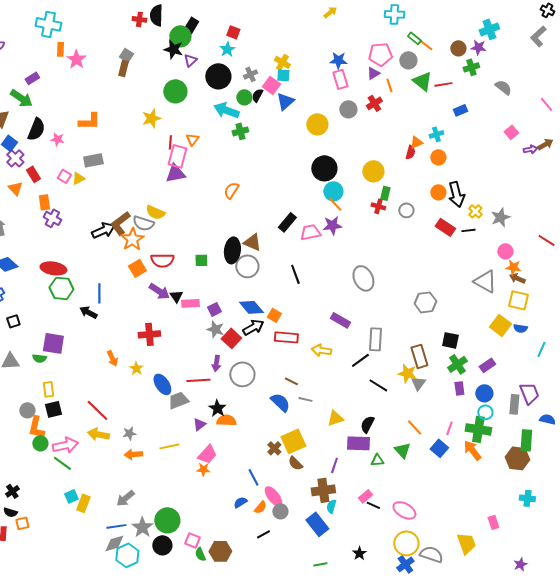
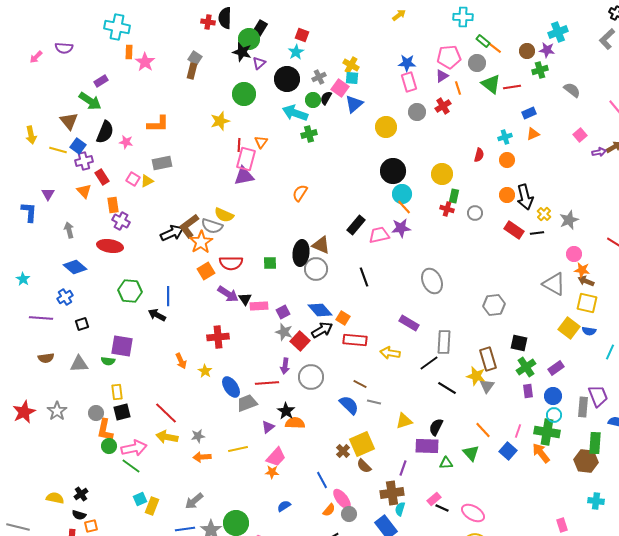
orange triangle: (416, 142) -> (533, 134), moved
purple cross: (15, 158) -> (84, 161), turned 30
red ellipse: (53, 268) -> (110, 246), moved
blue semicircle: (240, 502) -> (284, 506), moved

